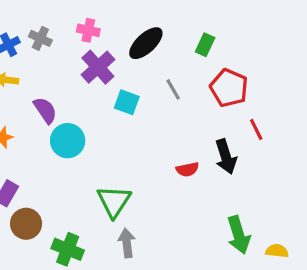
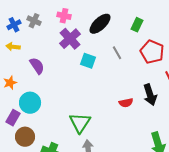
cyan circle: (68, 141) -> (30, 103), moved

